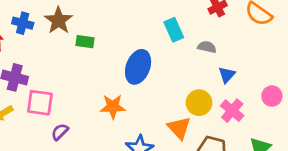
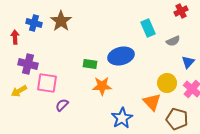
green rectangle: (85, 42) -> (90, 64), moved
gray semicircle: (207, 47) -> (173, 41), turned 144
blue ellipse: (138, 67) -> (121, 56), turned 55

